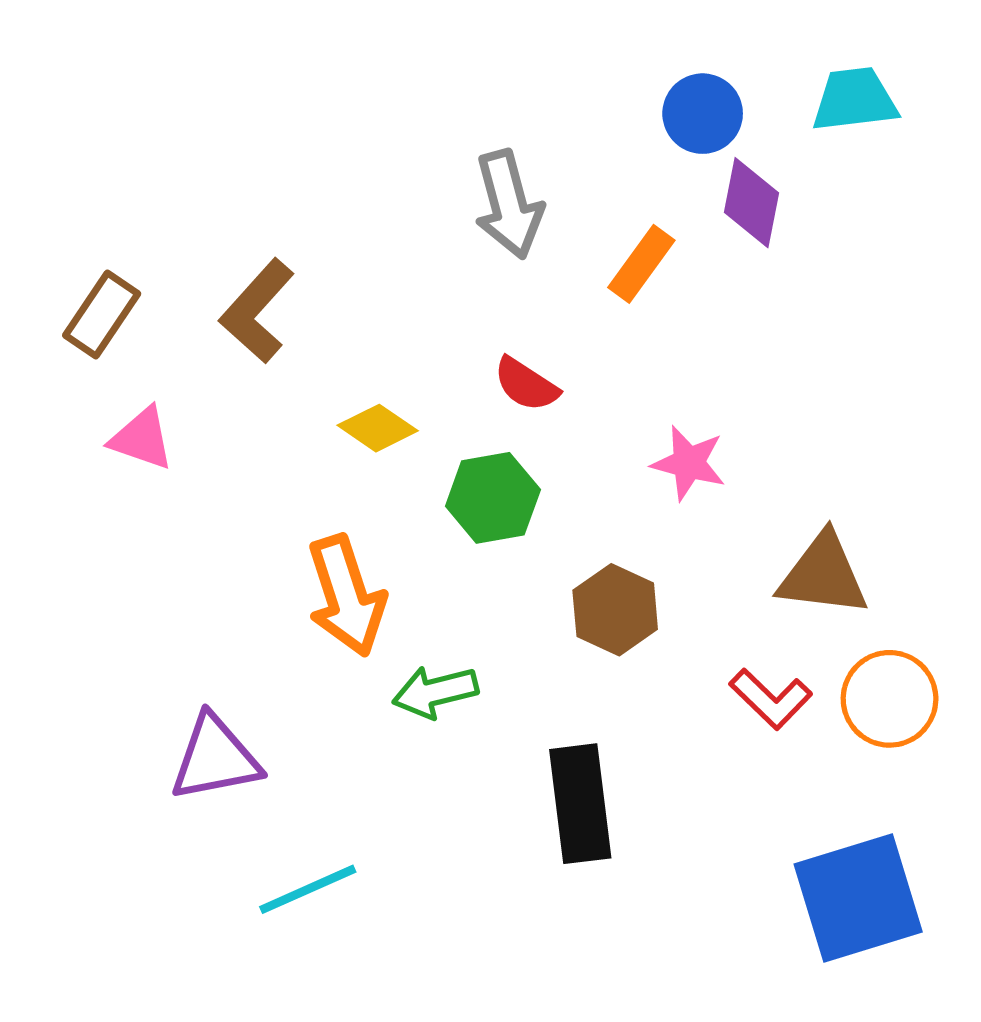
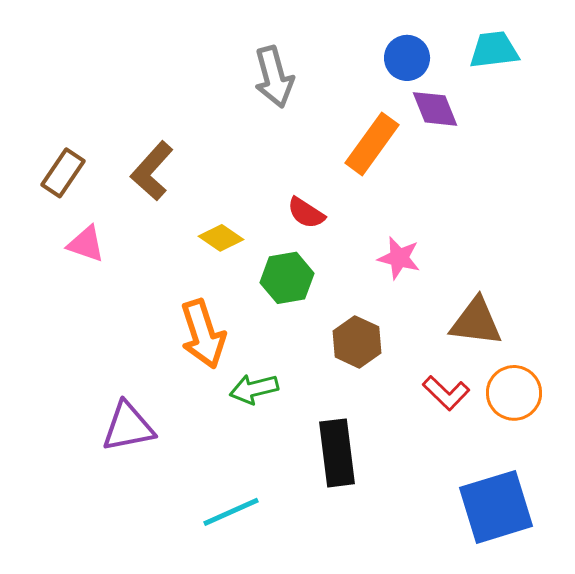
purple diamond: (751, 203) -> (435, 109), turned -33
gray arrow: (509, 204) -> (274, 77), moved
orange rectangle: (641, 264) -> (372, 144), size x1.4
cyan line: (308, 889) -> (231, 512), moved

